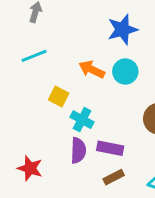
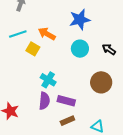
orange arrow: (92, 69) -> (47, 34), moved
yellow square: (59, 96) -> (33, 49), moved

